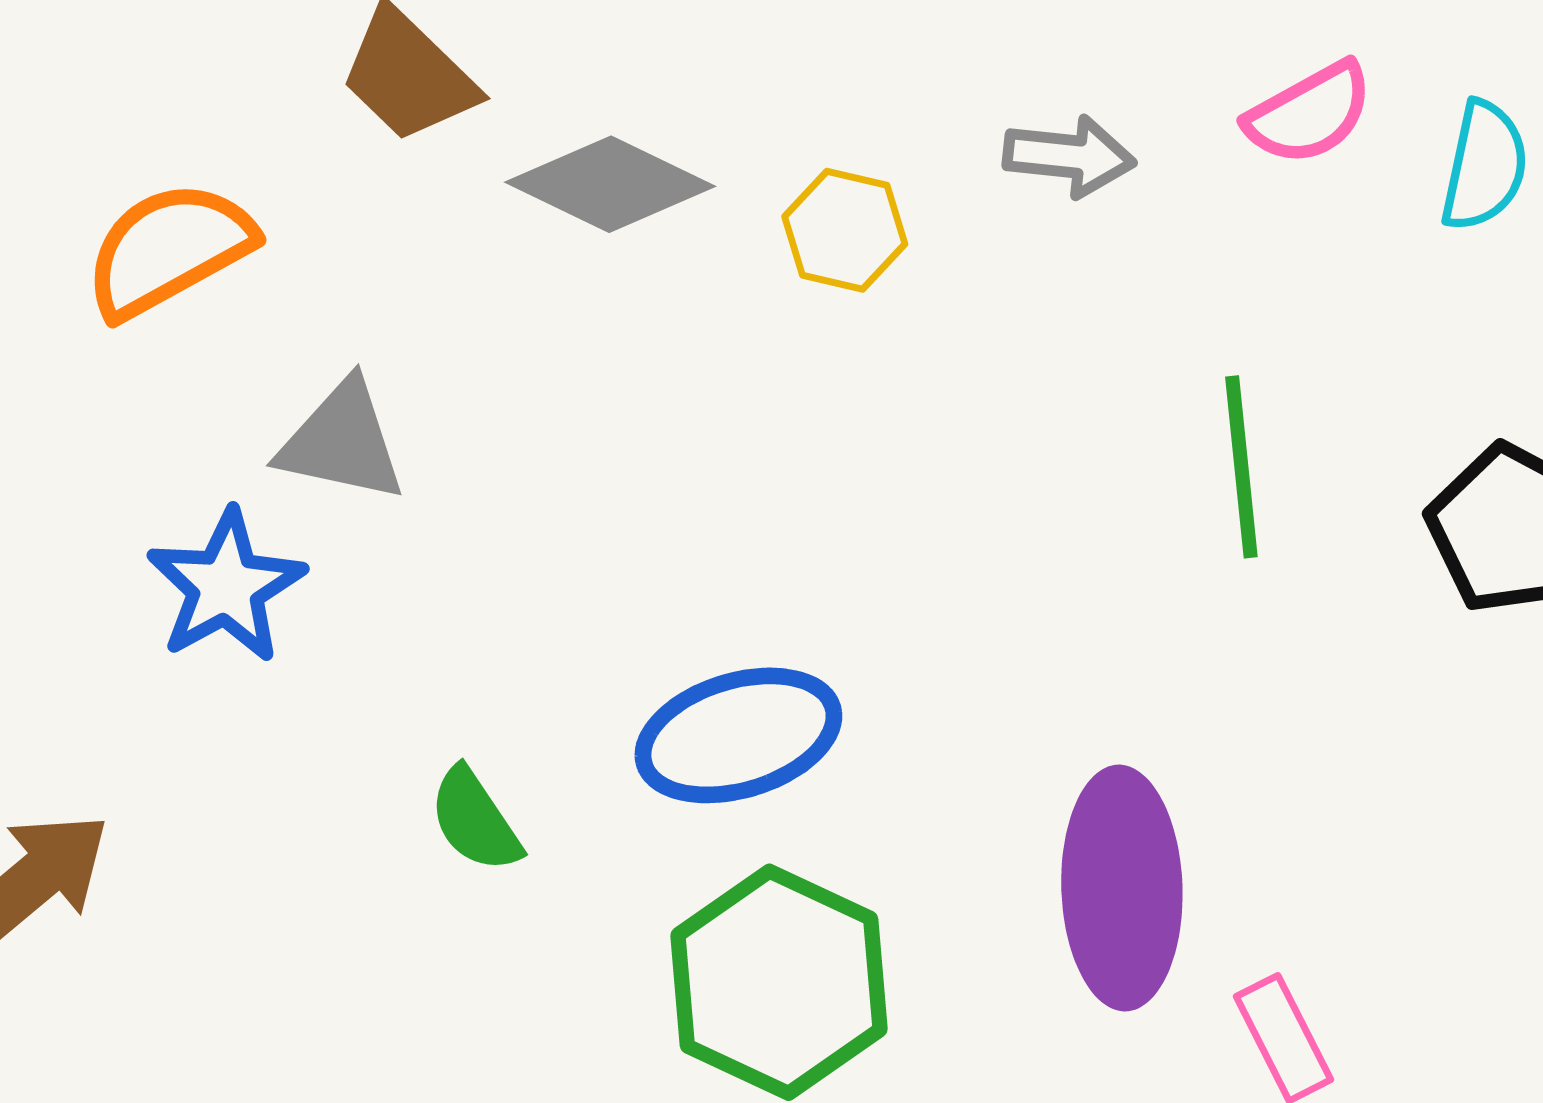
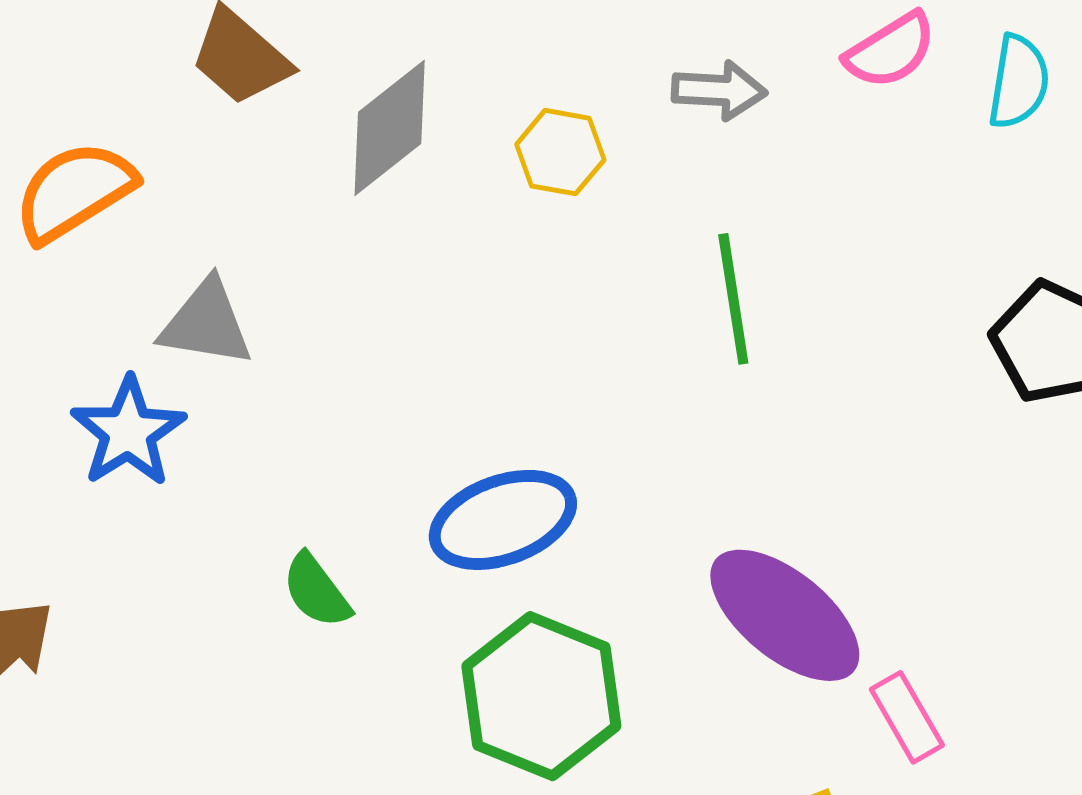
gray diamond: (610, 184) -> (390, 128), turned -61
green line: (1241, 467) -> (733, 299), moved
purple ellipse: (1122, 888) -> (785, 615), turned -46

